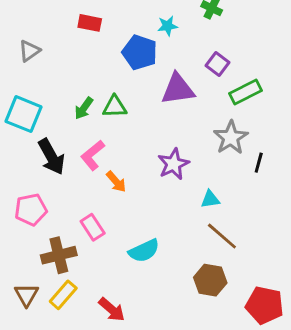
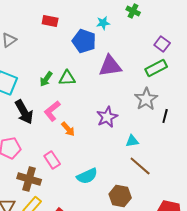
purple square: (218, 64) -> (162, 44), moved
brown cross: (59, 255) -> (29, 179), turned 30
brown hexagon: (210, 280) -> (120, 196), moved

